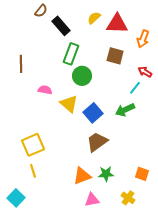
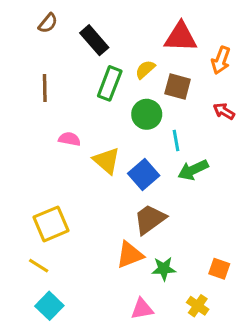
brown semicircle: (41, 11) -> (48, 23), moved
yellow semicircle: (94, 18) -> (145, 70), moved
brown line: (21, 64) -> (45, 88), moved
green circle: (82, 76) -> (147, 114), moved
cyan line: (135, 88) -> (176, 141), moved, turned -48
yellow line: (33, 171) -> (39, 266), moved, turned -40
orange triangle: (82, 176) -> (130, 255), moved
cyan square: (16, 198) -> (49, 306), moved

